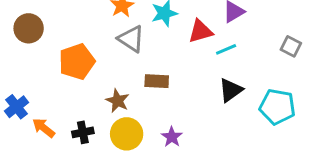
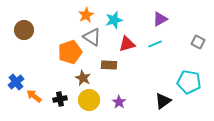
red triangle: (200, 31) -> (127, 44), moved
orange pentagon: (77, 62) -> (70, 52), moved
black triangle: (231, 90) -> (163, 101), moved

